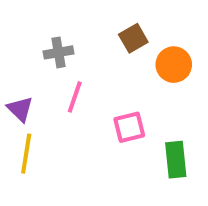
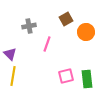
pink line: (75, 97) -> (47, 44), moved
pink square: (129, 127) -> (66, 76), moved

